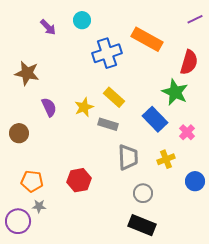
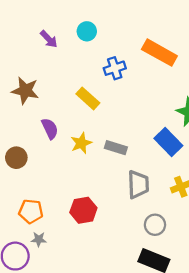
blue cross: (107, 53) -> (115, 68), size x0.7
yellow rectangle: (114, 97) -> (88, 98), moved
yellow star: (84, 107) -> (81, 143), moved

